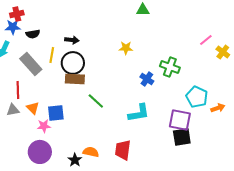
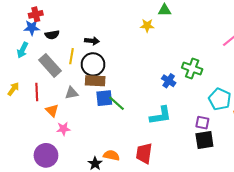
yellow star: (126, 48) -> (147, 26), moved
gray triangle: (13, 110) -> (72, 93), moved
blue square: (56, 113) -> (104, 98), moved
purple square: (180, 120) -> (202, 123), size x0.6
purple circle: (40, 152) -> (46, 155), moved

